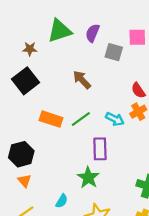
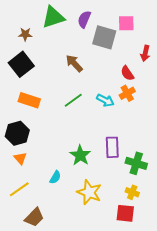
gray square: (114, 52) -> (104, 37), size x1.4
orange rectangle: (51, 119) -> (29, 100), moved
purple rectangle: (100, 149) -> (112, 147), moved

